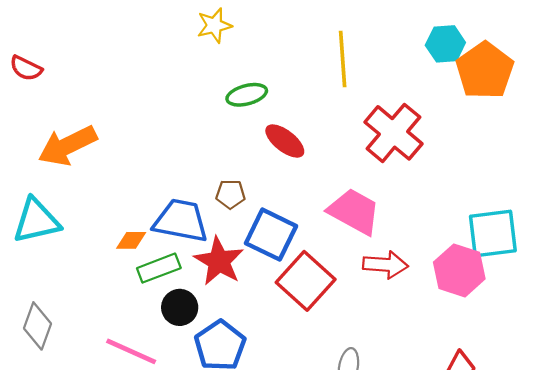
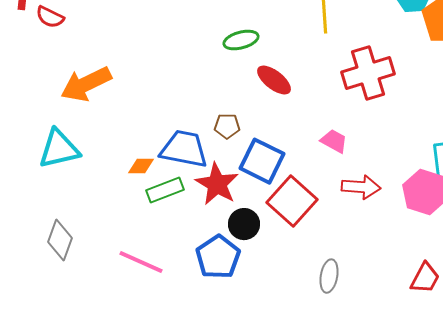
red cross: (393, 133) -> (368, 73), turned 33
pink trapezoid: (354, 211) -> (334, 141), size x0.6
black circle: (180, 307) -> (244, 224), moved

